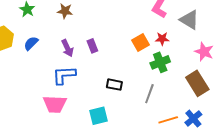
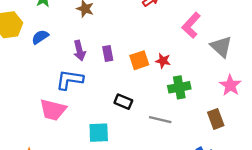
red star: (162, 39) -> (163, 61), moved
orange square: (140, 42) -> (139, 60), moved
brown rectangle: (197, 83) -> (216, 119), size x0.7
gray line: (149, 94) -> (160, 120), turned 72

